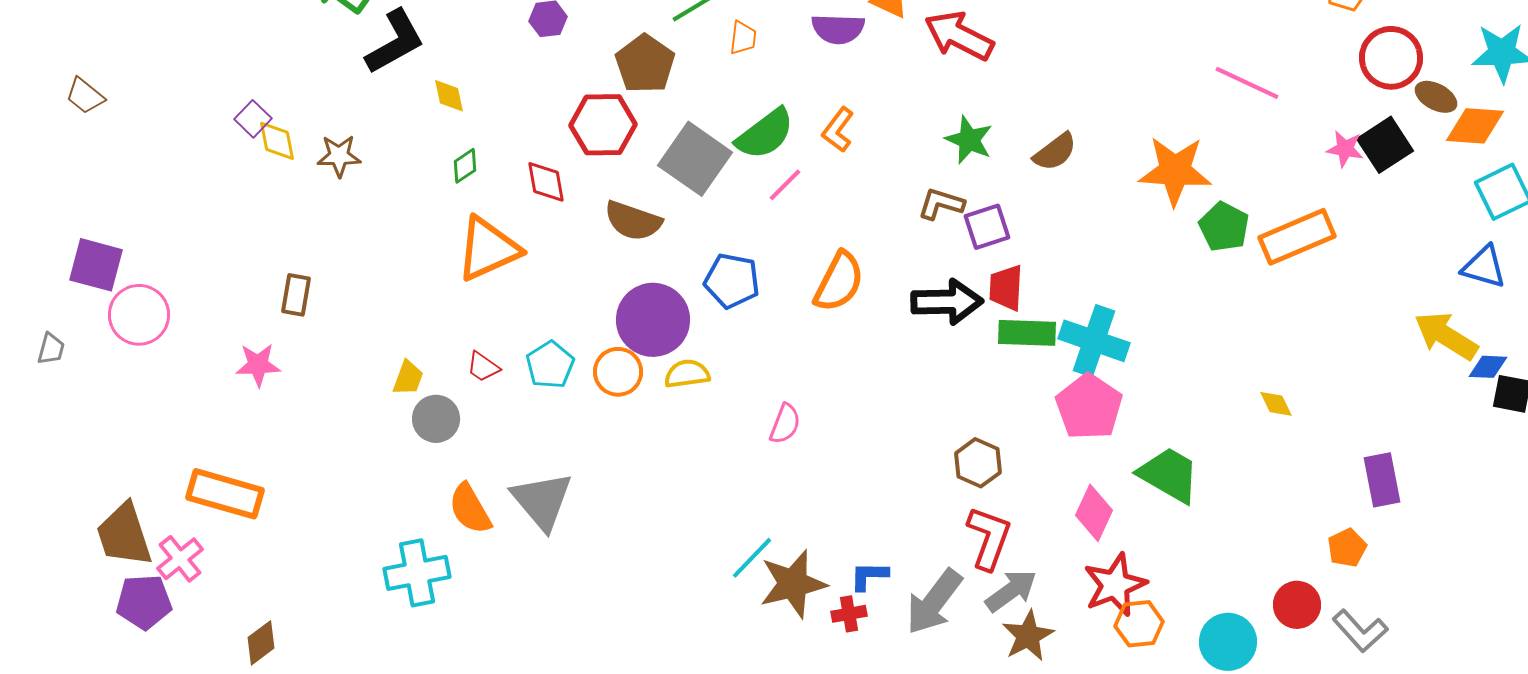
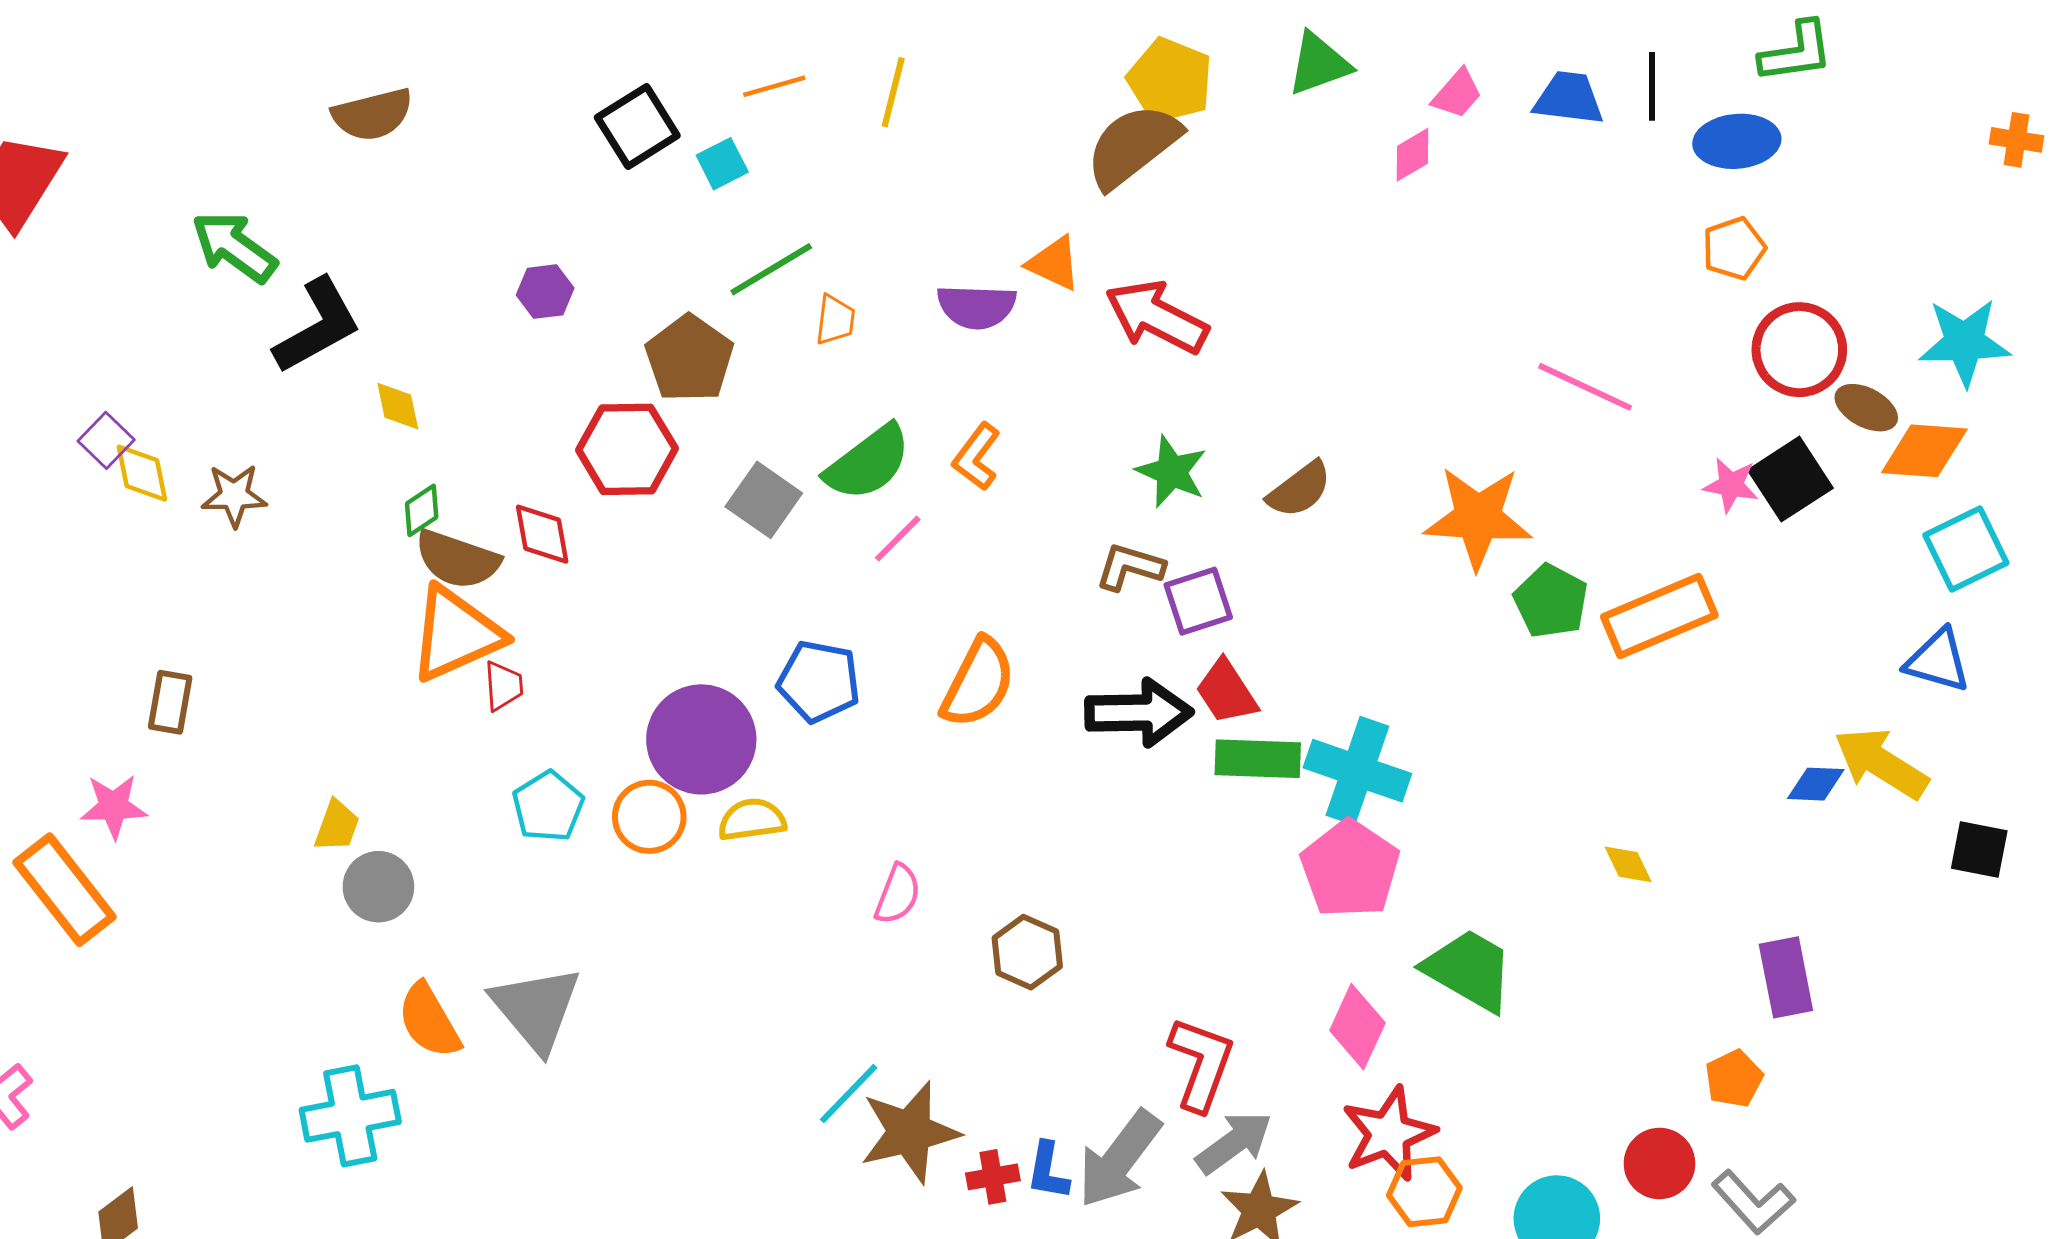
gray square: (695, 159) -> (764, 500), size x0.7
brown semicircle: (633, 221) -> (457, 559), moved
red trapezoid: (1006, 288) -> (1227, 692), turned -36
red trapezoid: (483, 367) -> (503, 686), moved, turned -129
blue diamond: (1488, 367) -> (1816, 784), moved
brown hexagon: (978, 463) -> (1027, 952), moved
orange rectangle: (225, 494) -> (65, 890), moved, turned 36
blue L-shape: (869, 576) -> (1048, 1171), moved, turned -81

